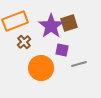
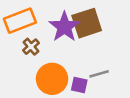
brown square: (69, 23) -> (87, 23), size x1.4
purple square: (62, 50) -> (79, 85), moved

